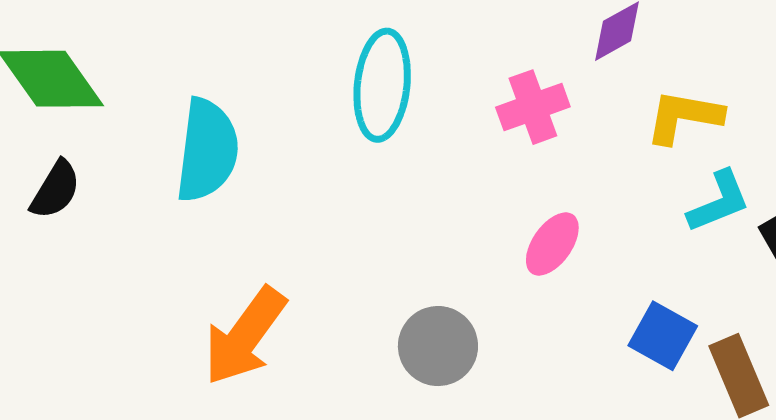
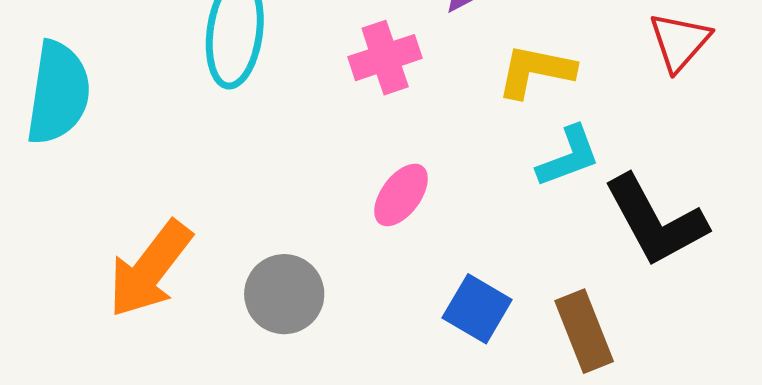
orange arrow: (245, 336) -> (150, 269), moved
blue square: (663, 336) -> (477, 309), moved

